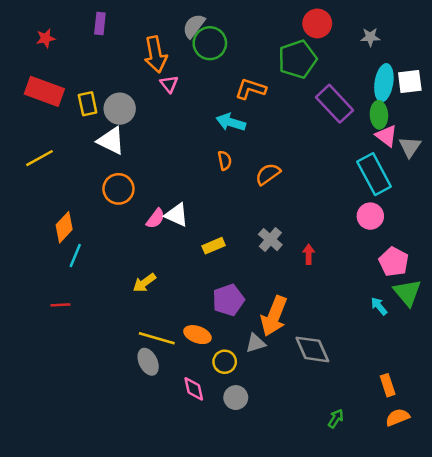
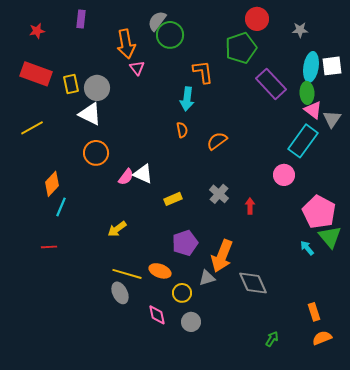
orange L-shape: (251, 89) -> (203, 72), turned 65
cyan arrow: (231, 122) -> (187, 99), turned -100
cyan rectangle: (374, 174) -> (303, 141), turned 64
pink circle: (370, 216) -> (284, 175), moved
pink pentagon: (394, 262) -> (319, 212), size x1.4

